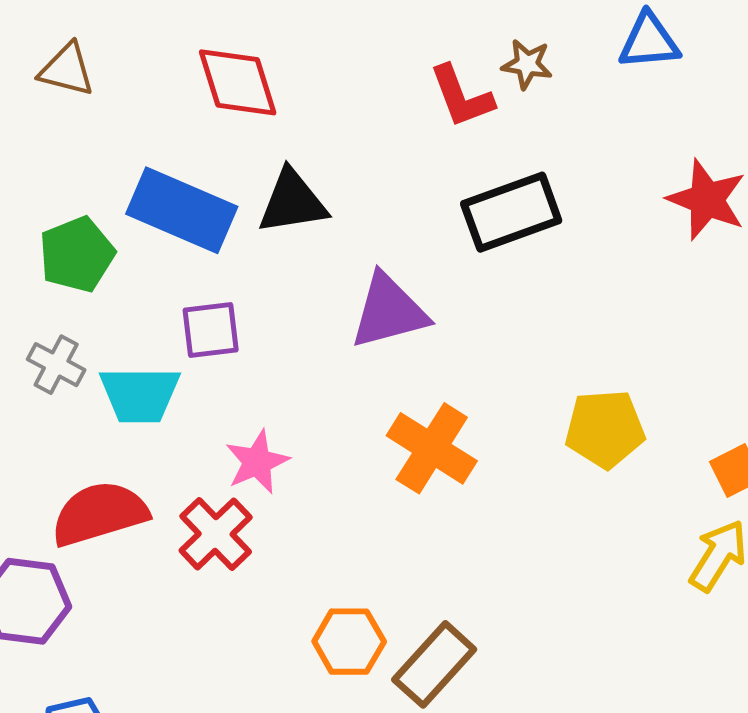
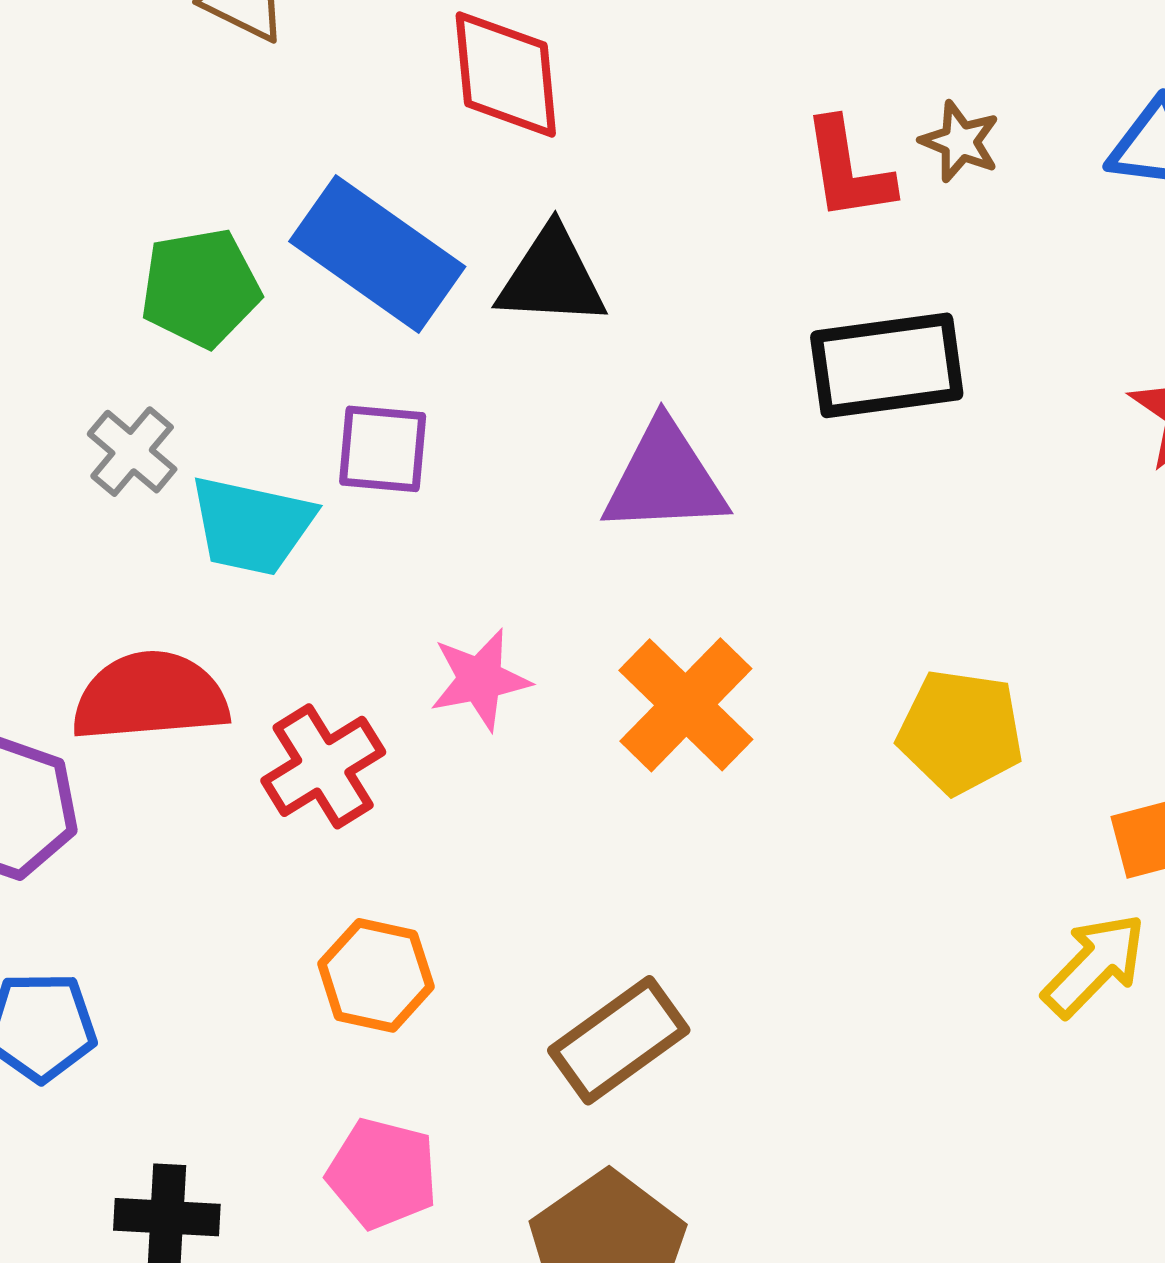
pink star: (257, 462) -> (480, 679), moved
orange hexagon: (349, 642) -> (376, 975), moved

